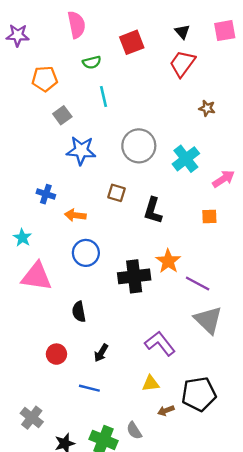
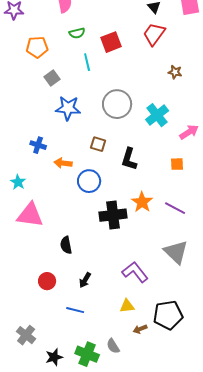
red square: (132, 42) -> (111, 42), moved
blue circle: (86, 253) -> (89, 181), moved
purple line: (198, 283) -> (175, 208), moved

